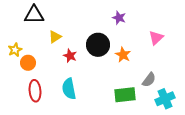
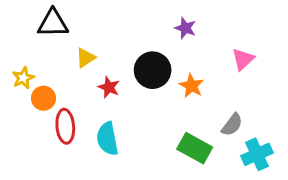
red ellipse: (35, 91) -> (65, 126), moved
green rectangle: (125, 95) -> (195, 148), turned 35

